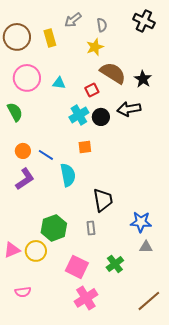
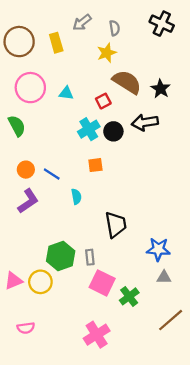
cyan semicircle: (68, 175) -> (76, 197), size x0.6
gray rectangle: (91, 228) -> (90, 257), moved
pink square: (77, 267) -> (102, 283), moved
brown line: (149, 301) -> (171, 320), moved

